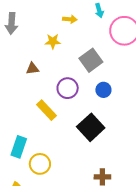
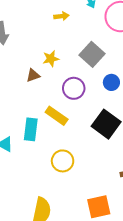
yellow star: (53, 41) -> (51, 59), moved
cyan rectangle: (19, 147) -> (31, 129), moved
yellow circle: (40, 164) -> (63, 161), moved

